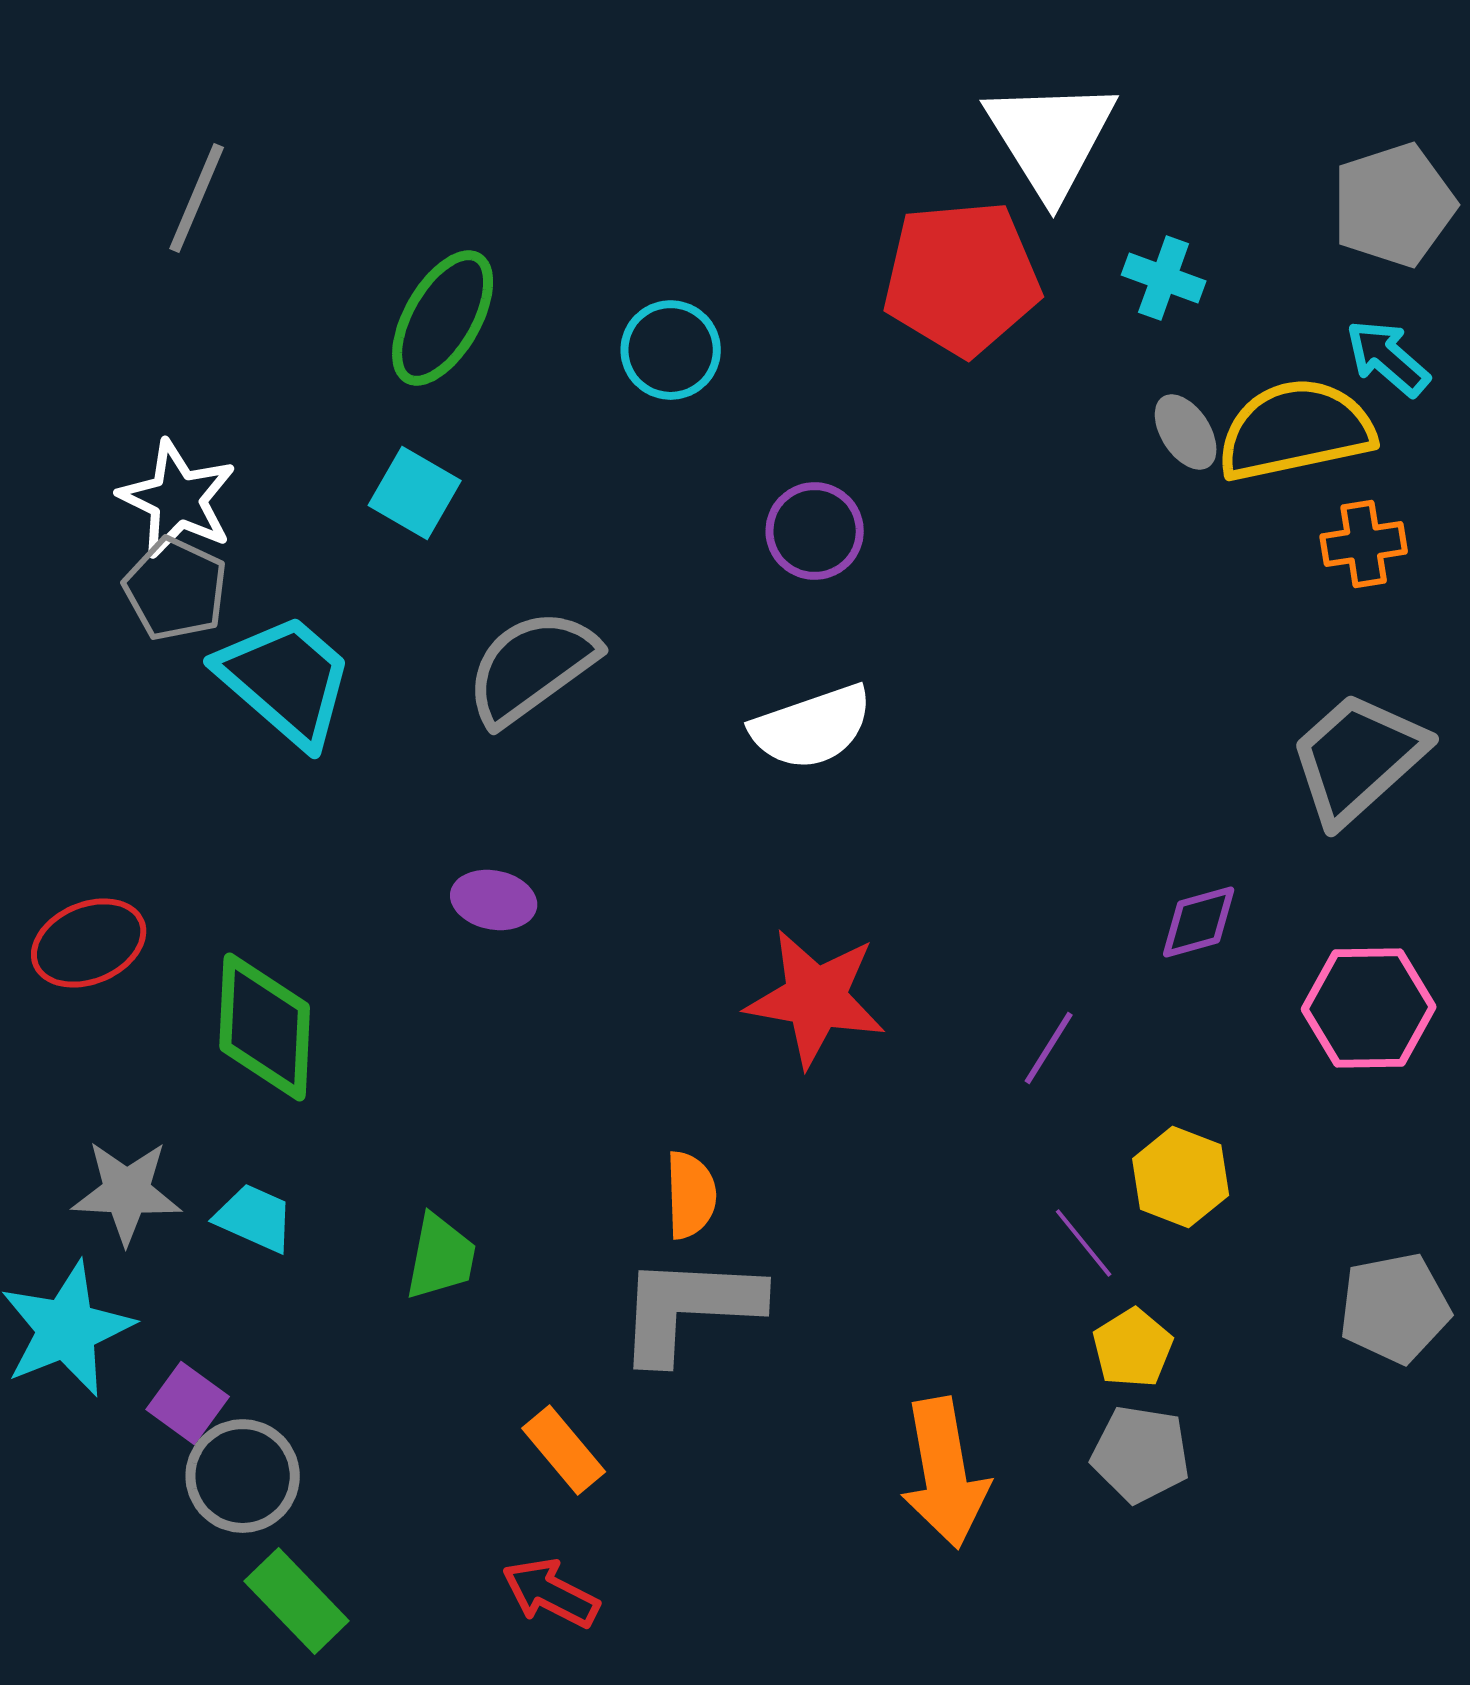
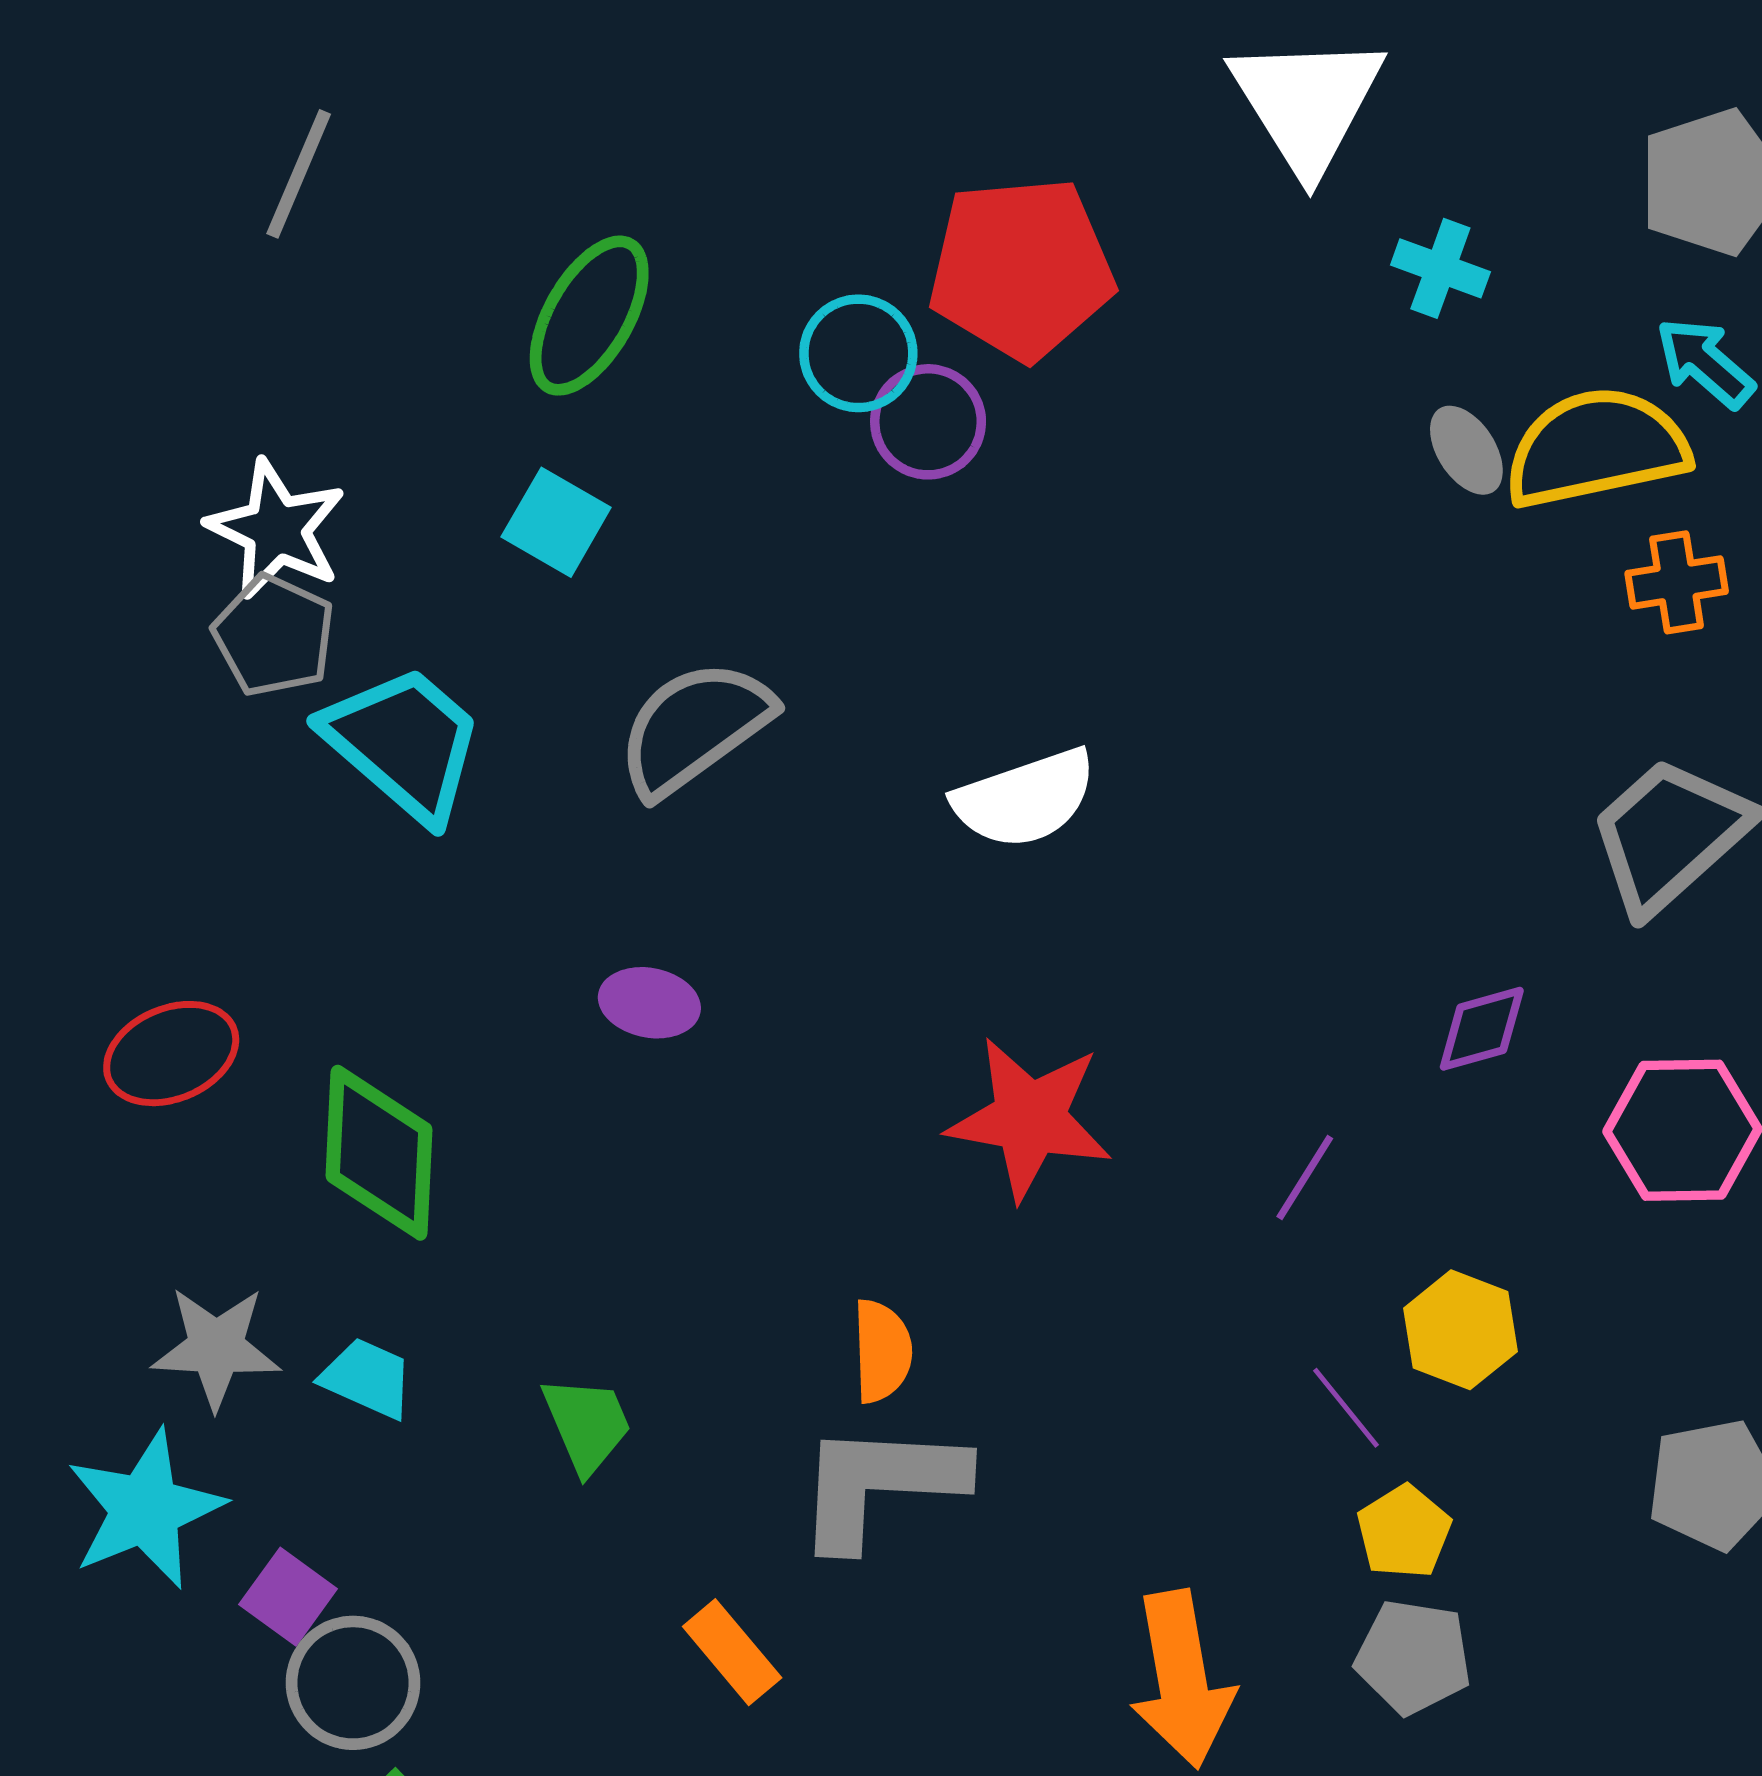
red pentagon: (962, 278) -> (1021, 268), moved
purple circle: (815, 531) -> (928, 422), moved
green trapezoid: (441, 1257) -> (587, 1424), turned -34

